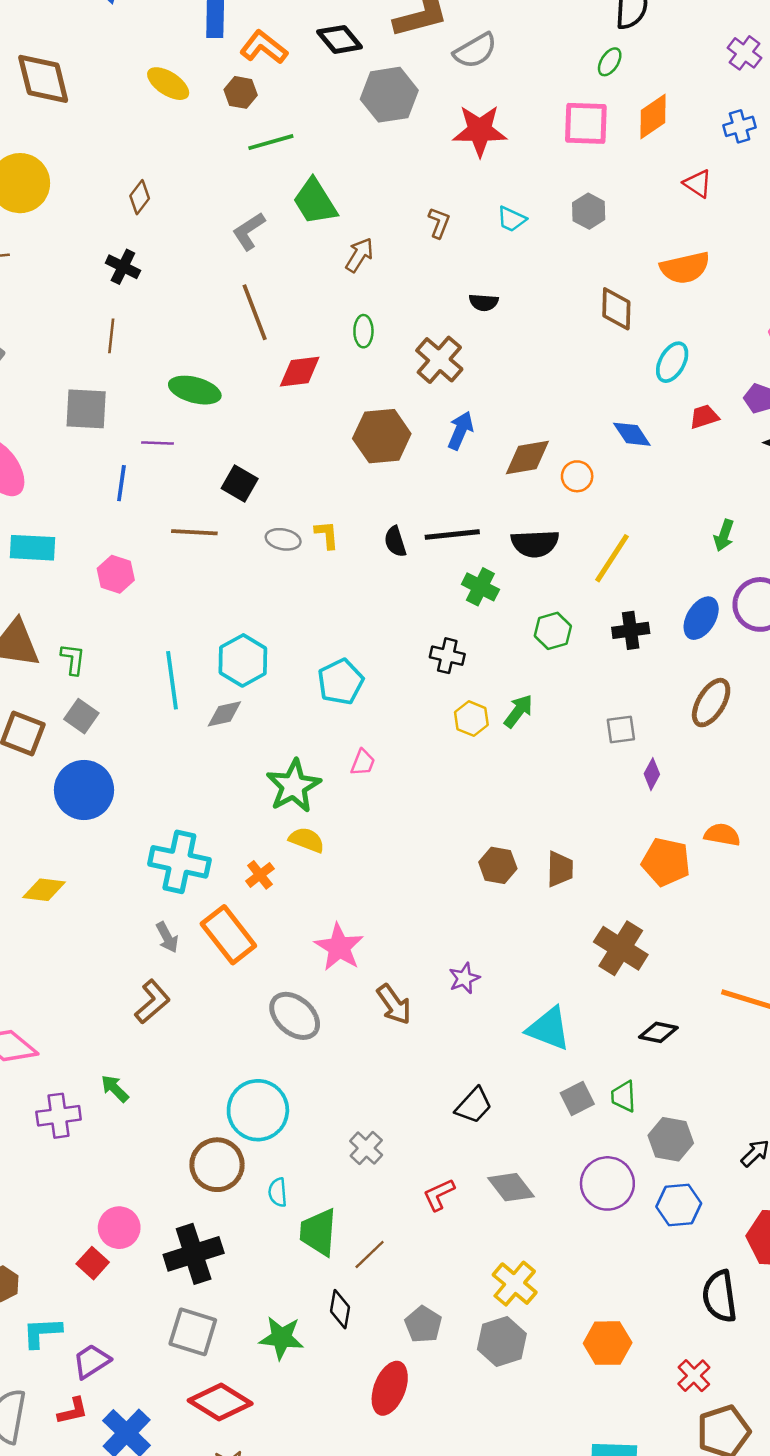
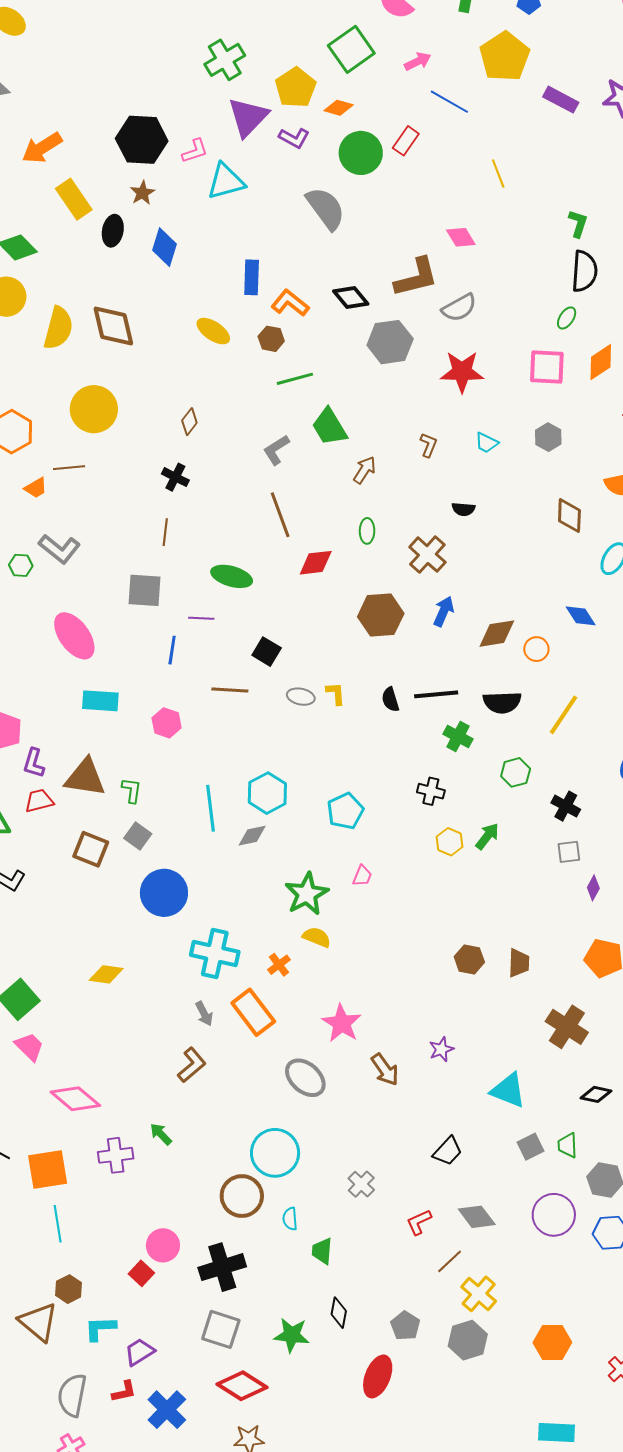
black cross: (631, 630) -> (566, 806), moved, turned 36
blue circle: (84, 790) -> (164, 893), moved
green trapezoid: (318, 1232) -> (322, 1251), size x0.7
brown line: (370, 1255) -> (450, 1261), moved

